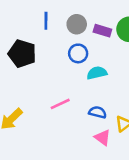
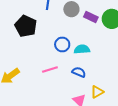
blue circle: (78, 53) -> (62, 44), moved
blue semicircle: (98, 112) -> (79, 72), moved

